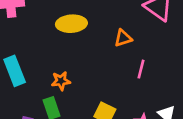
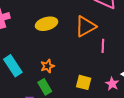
orange triangle: (123, 38) -> (85, 26), size x1.6

